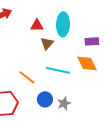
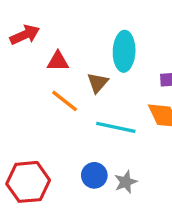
red triangle: (37, 25) -> (58, 61), moved
orange line: (27, 77) -> (65, 101), moved

